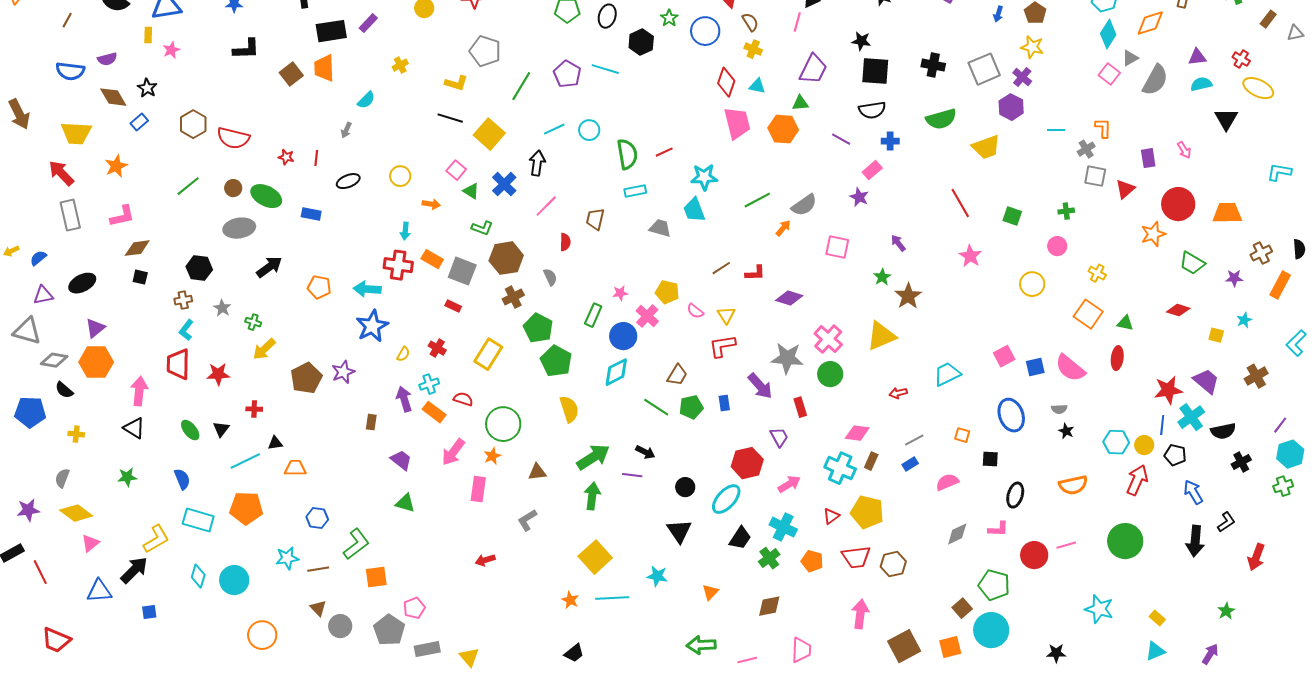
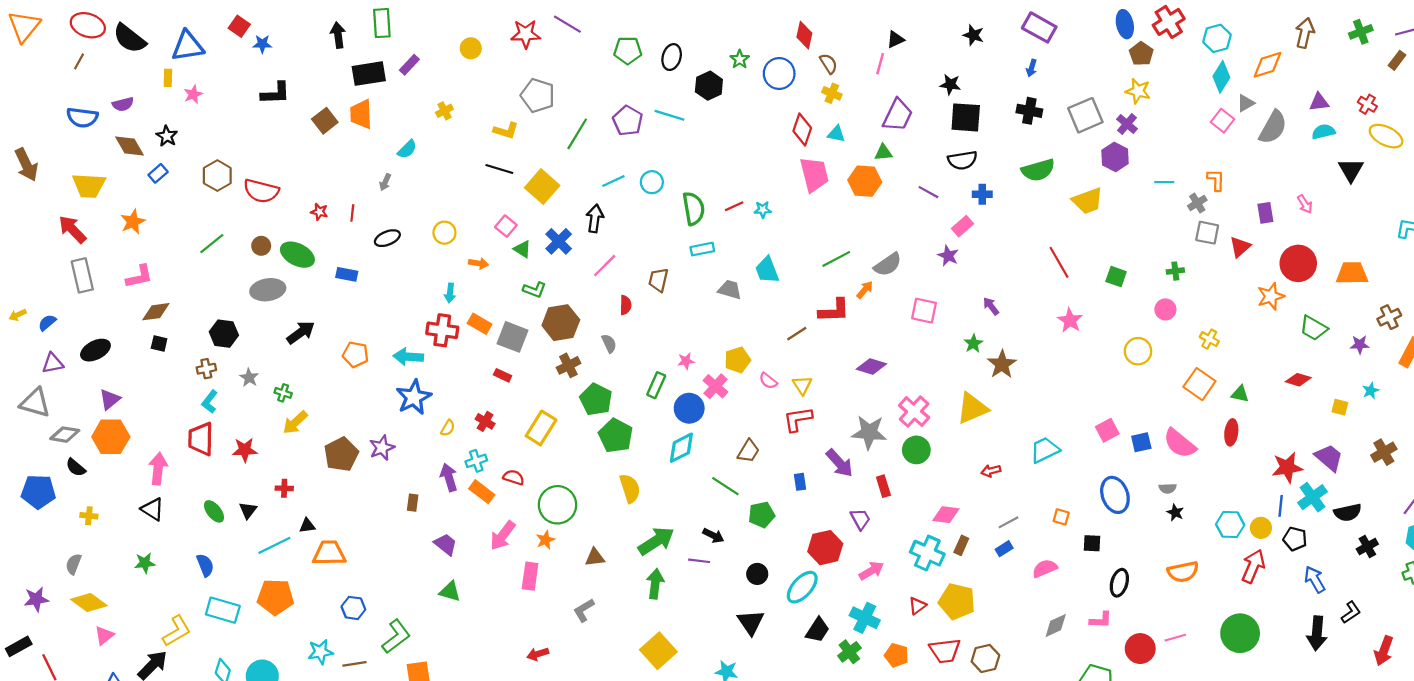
blue arrow: (998, 14) -> (1032, 68), moved
cyan star: (704, 177) -> (763, 210), moved, size x0.6
red L-shape: (755, 273) -> (834, 311), moved, size x1.4
yellow pentagon: (667, 292) -> (737, 360), turned -30
green pentagon: (691, 407) -> (762, 515), moved
orange trapezoid: (295, 468) -> (329, 553), size x1.4

